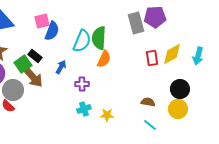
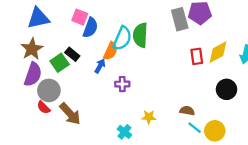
pink square: (42, 21) -> (80, 17), turned 35
orange semicircle: (104, 59) -> (111, 51), moved
brown arrow: (33, 77) -> (70, 114), moved
brown semicircle: (148, 102) -> (187, 111), moved
cyan cross: (84, 109) -> (124, 132), moved, turned -32
yellow circle: (178, 109) -> (215, 131), moved

